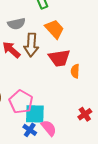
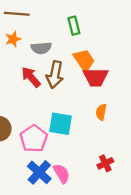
red trapezoid: (59, 58) -> (96, 77), moved
cyan square: (35, 114) -> (61, 124), moved
blue cross: (30, 130) -> (39, 172), size x1.5

